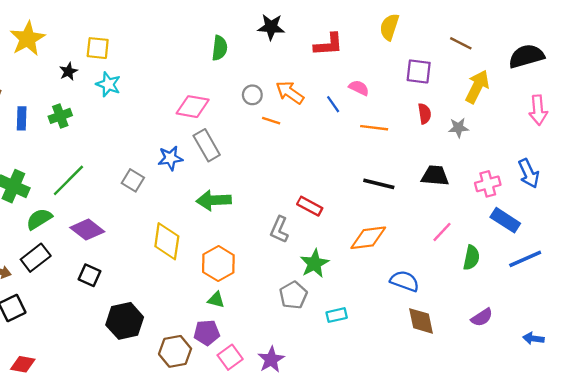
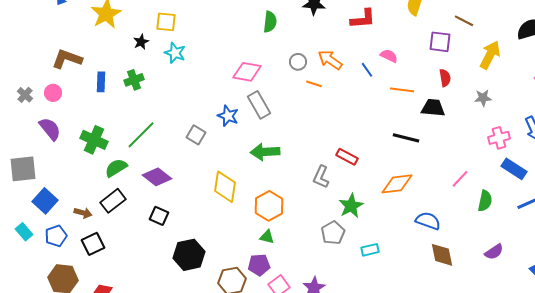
brown line: (461, 43) -> (464, 21), moved
gray star: (458, 128) -> (483, 98), moved
blue star: (170, 158) -> (228, 116), turned 30
black trapezoid: (435, 176) -> (433, 108), moved

